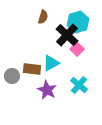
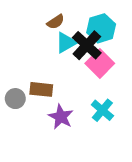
brown semicircle: (43, 17) -> (56, 22), turned 40
pink square: (77, 49) -> (100, 63), size x1.5
cyan triangle: (51, 63) -> (66, 43), moved

